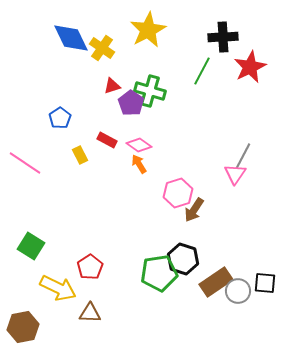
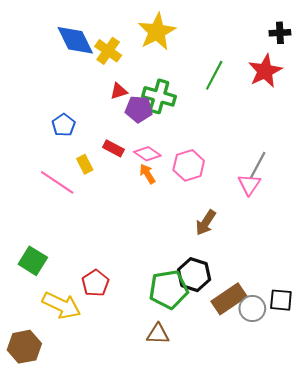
black cross: (223, 37) -> (280, 33), moved, size x0.7
purple pentagon: (131, 103) -> (139, 109), turned -30
pink line: (25, 163) -> (57, 182), moved
pink hexagon: (178, 193) -> (189, 165), moved
brown triangle: (90, 313) -> (158, 334), moved

